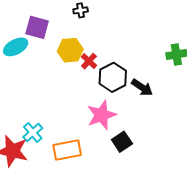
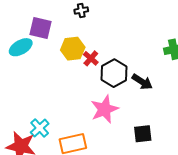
black square: (122, 142) -> (143, 134), moved, turned 30

